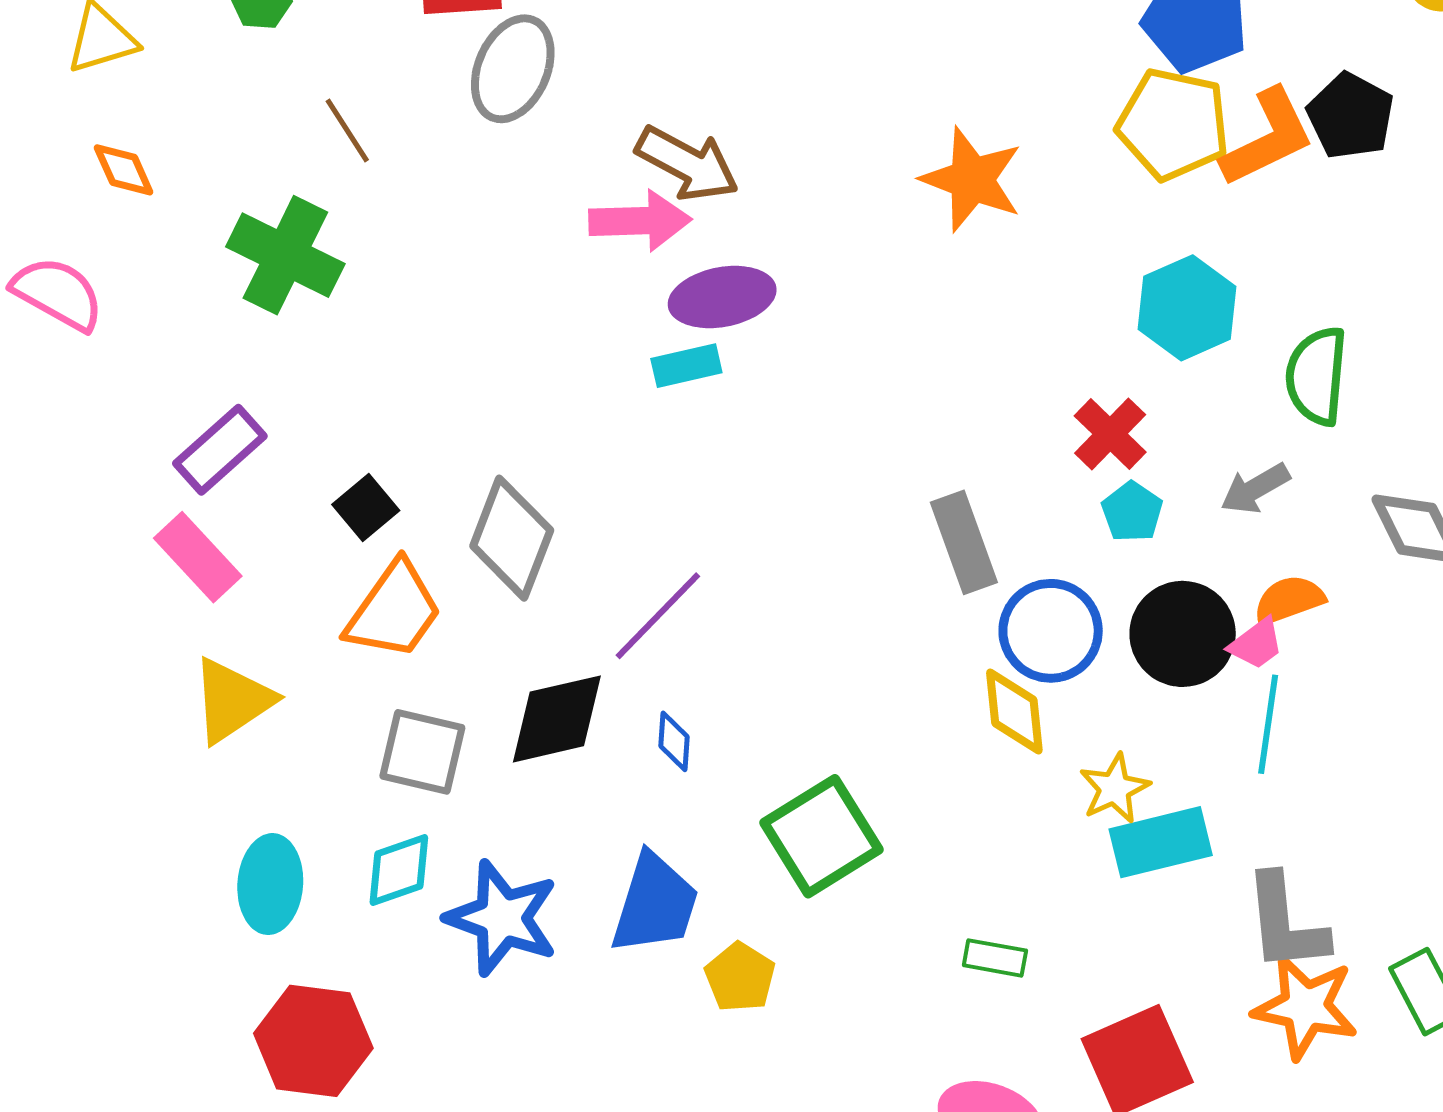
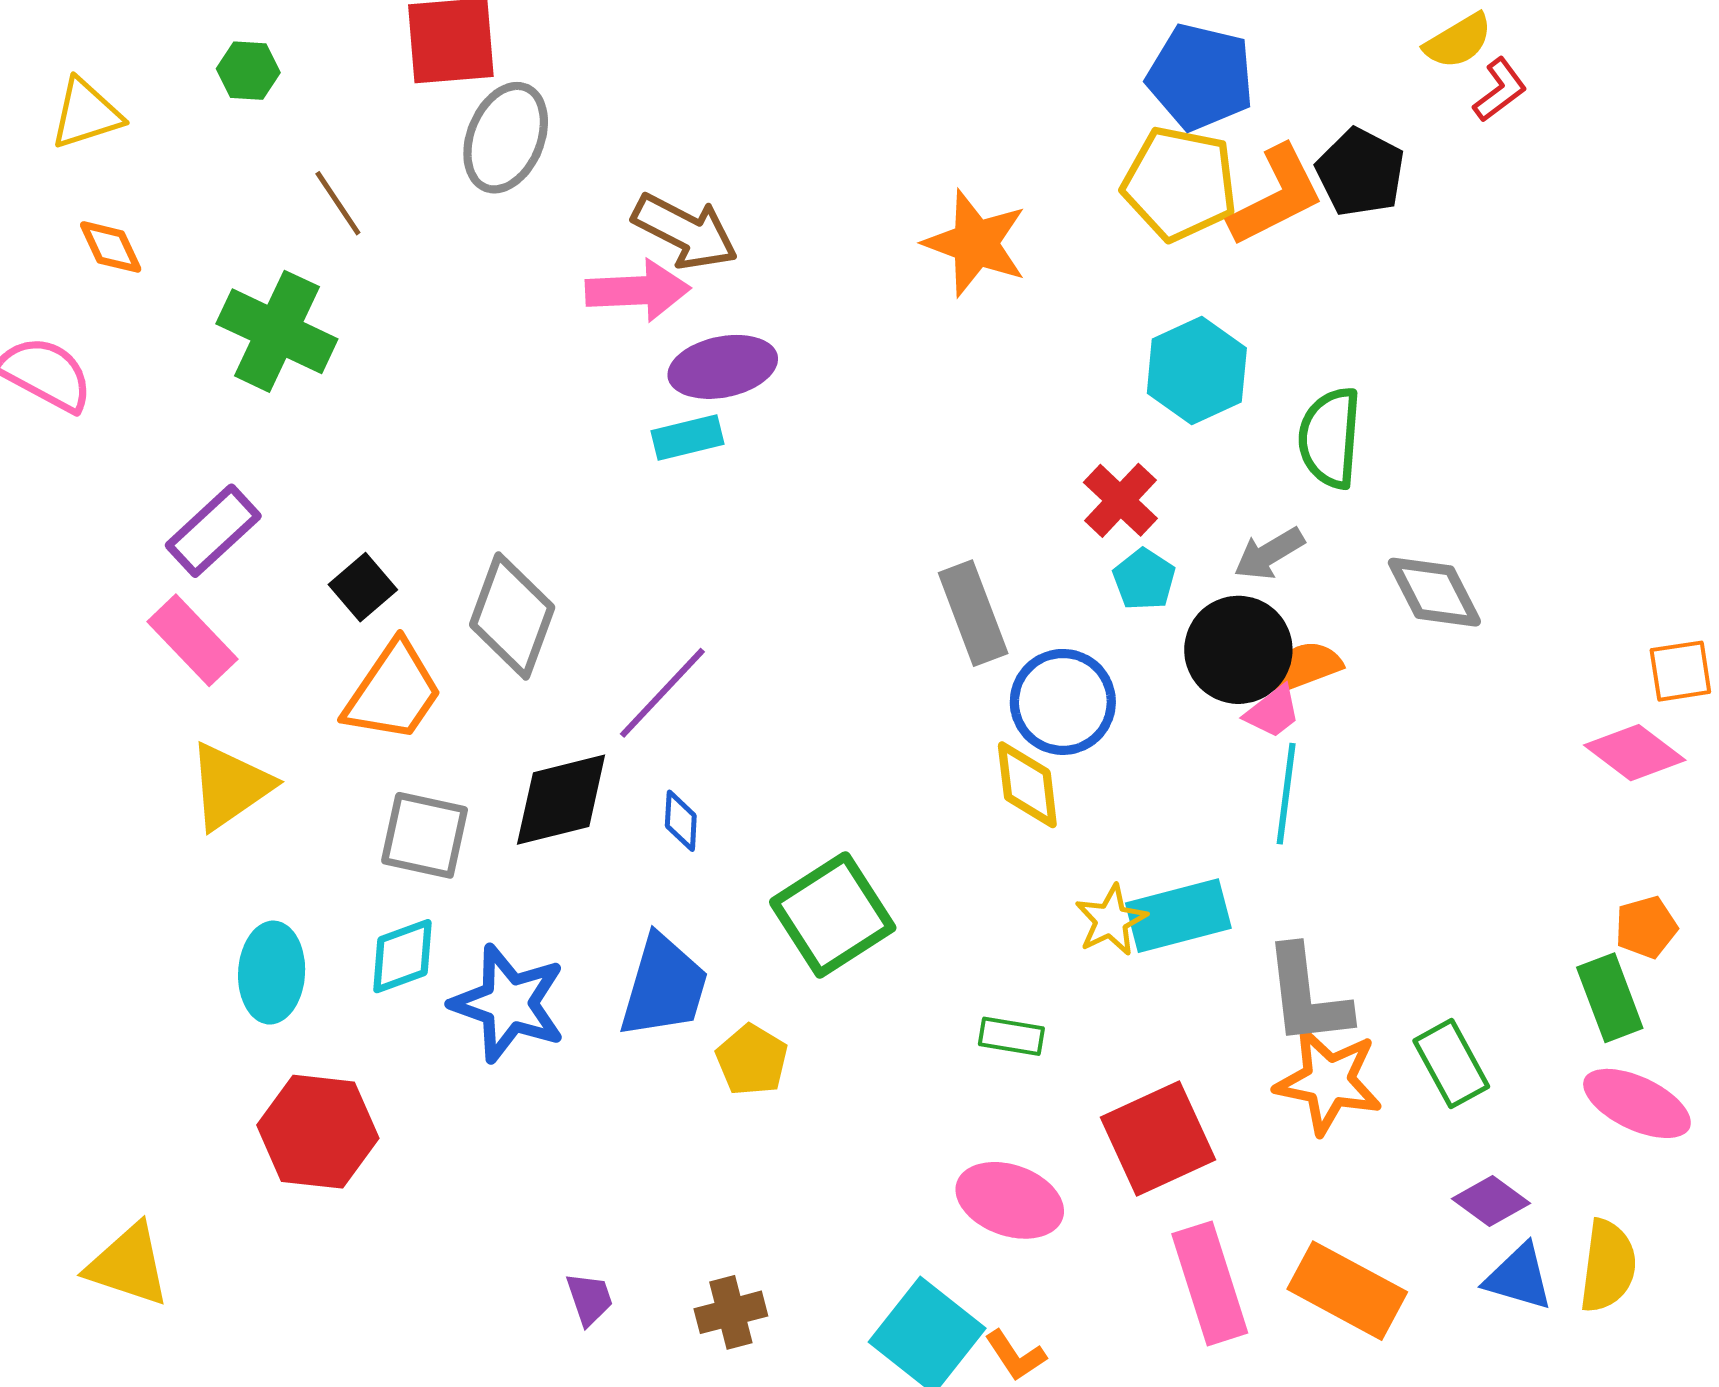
black circle: (1183, 634) -> (1238, 650), moved
yellow star: (1115, 788) -> (1111, 920), moved

